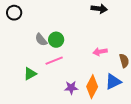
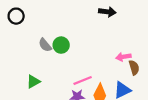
pink arrow: (100, 52) -> (123, 57), moved
pink line: (54, 61) -> (83, 80), moved

